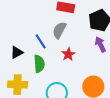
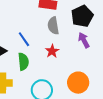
gray semicircle: (59, 30) -> (53, 26), moved, turned -36

